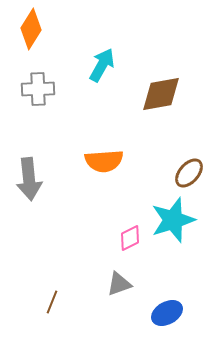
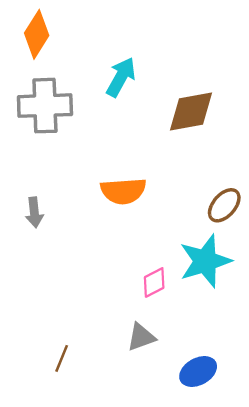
gray cross: (38, 89) -> (45, 106), size x1.4
gray arrow: (29, 179) -> (34, 212), size x0.6

